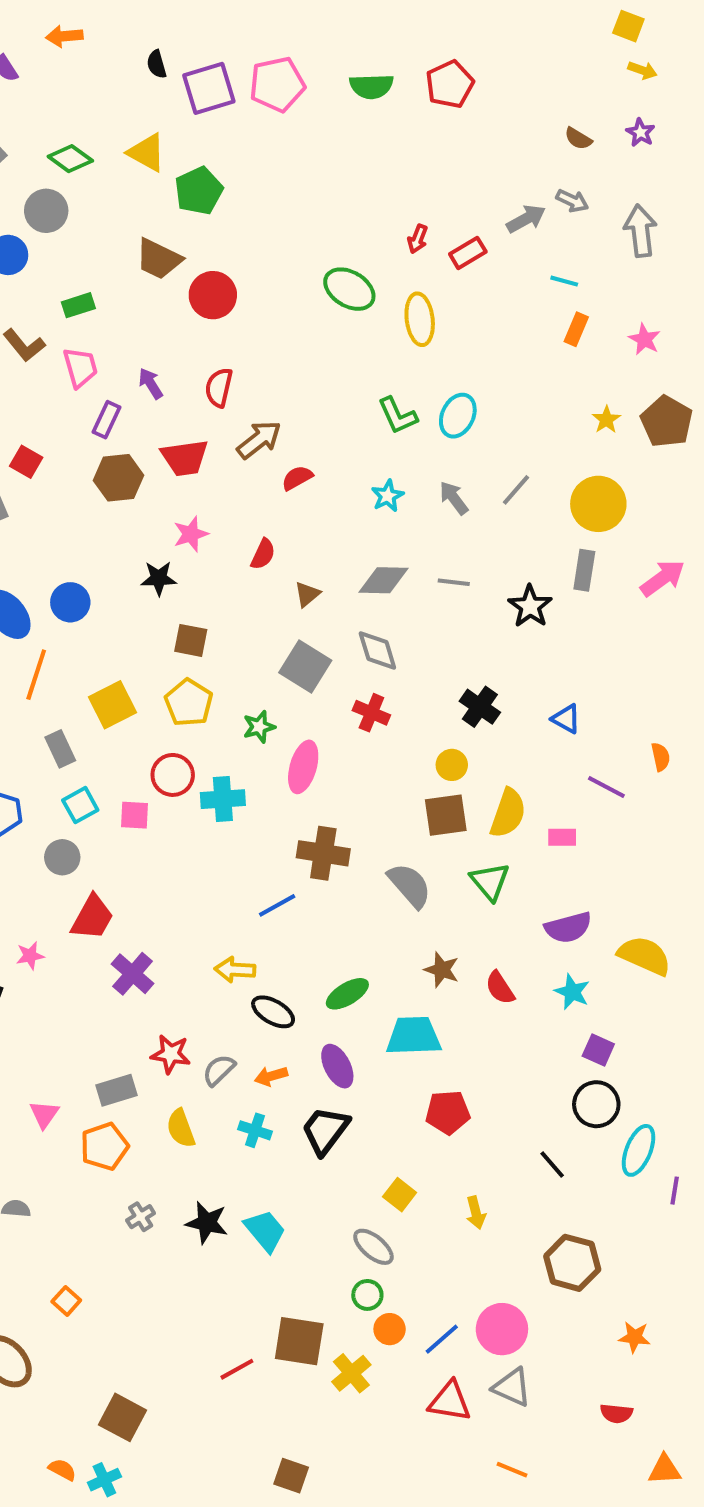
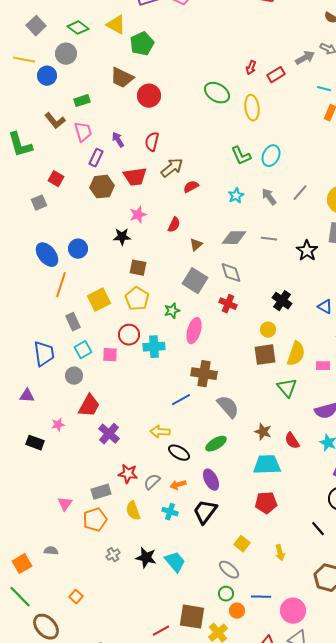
gray semicircle: (410, 885) -> (228, 407), moved
cyan trapezoid: (414, 1036) -> (267, 465), moved
blue line: (442, 1339) -> (261, 597), moved, turned 42

